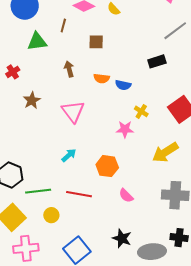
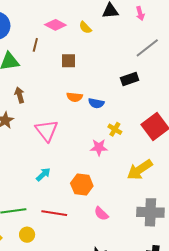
brown arrow: (69, 69) -> (20, 95), moved

